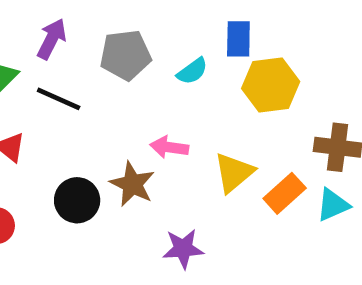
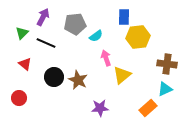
cyan semicircle: (192, 71) -> (96, 36), moved
pink arrow: (169, 147) -> (106, 58), moved, turned 63
orange rectangle: (285, 193) -> (148, 108), moved
black circle: (77, 200) -> (54, 77), moved

